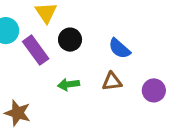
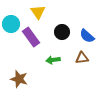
black circle: (70, 40) -> (62, 32), moved

